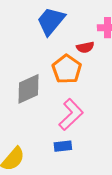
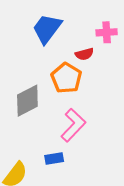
blue rectangle: (63, 146) -> (54, 158), moved

